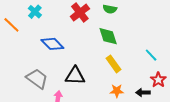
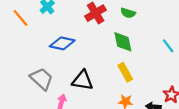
blue diamond: (52, 44) -> (62, 43), turned -40
cyan line: (151, 55) -> (168, 46), moved

